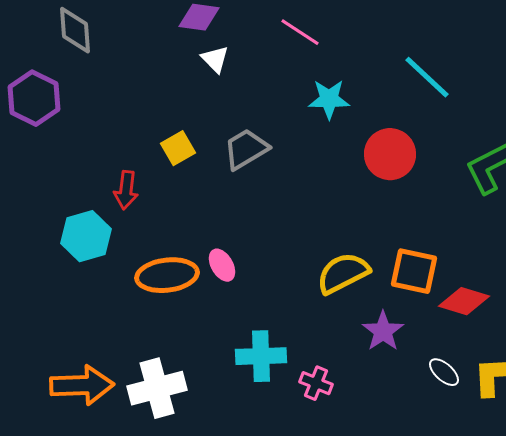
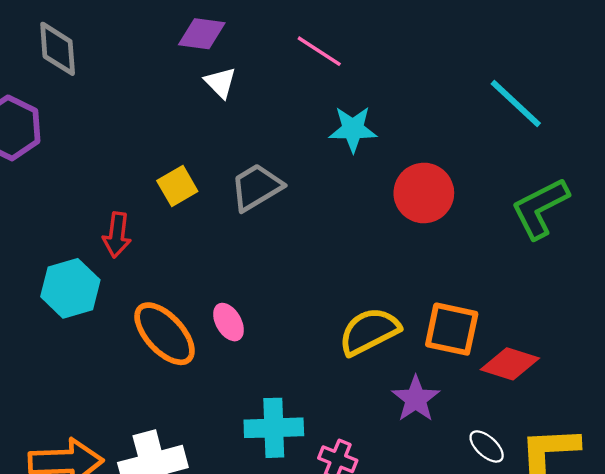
cyan line: (427, 77) -> (516, 103), moved
orange ellipse: (167, 275) -> (165, 334), turned 54

